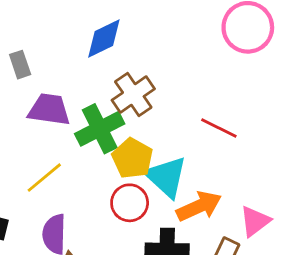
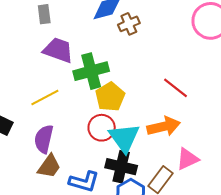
brown cross: (133, 95) -> (129, 24), moved, size x0.7
cyan triangle: (166, 177) -> (124, 138), moved
orange arrow: (199, 206) -> (164, 126), moved

